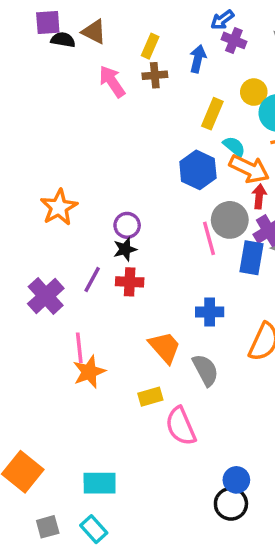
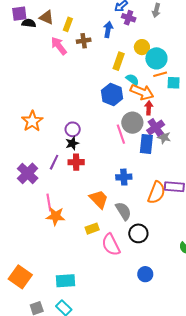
yellow rectangle: (150, 46) -> (68, 24), moved
orange star: (89, 372) -> (56, 216), turned 30
black circle: (231, 504) -> (138, 233), moved

